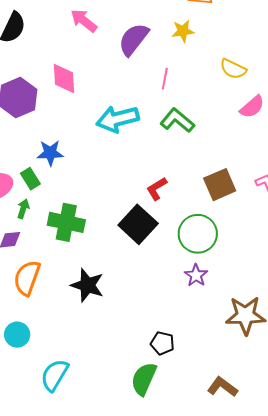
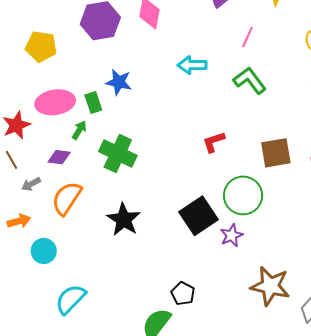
cyan arrow: (118, 119) -> (192, 65), size x0.7
black square: (138, 224) -> (199, 216), moved

